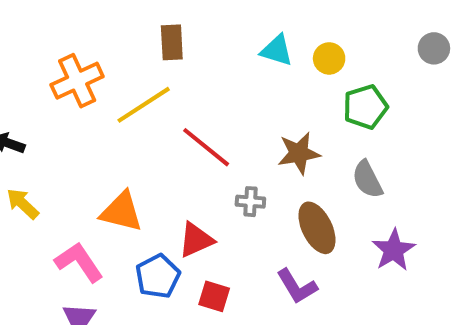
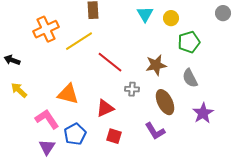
cyan triangle: (277, 50) -> (145, 14), turned 42
blue pentagon: (158, 276) -> (75, 134), moved

